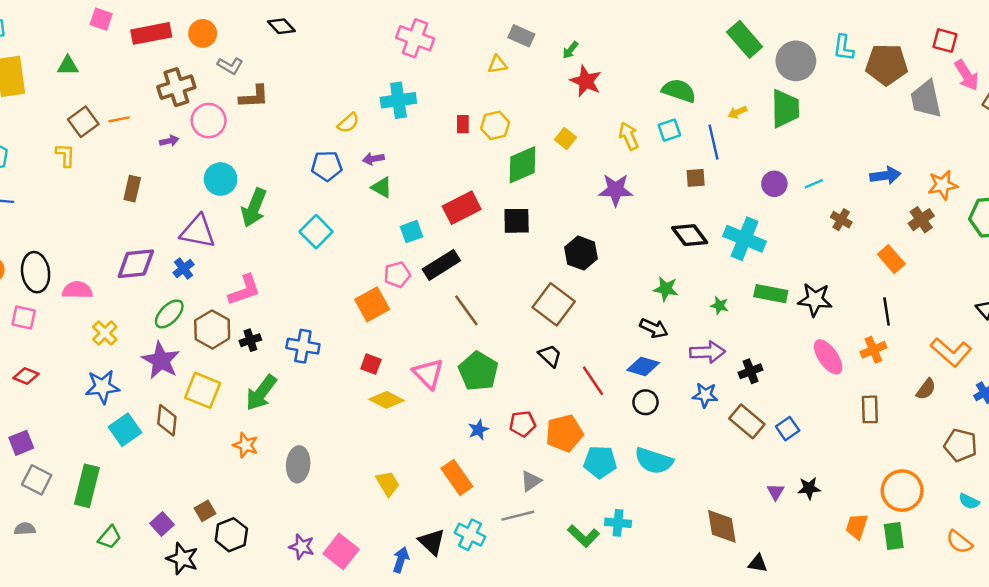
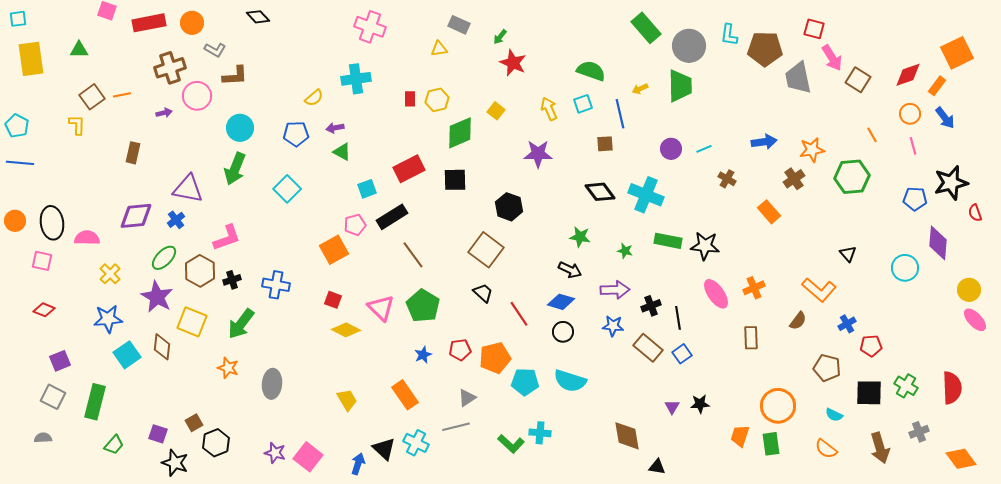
cyan circle: (221, 179) -> (240, 128), moved
black line: (887, 312) -> (678, 318), moved
purple square: (21, 443) -> (60, 361), moved
purple square: (162, 524) -> (158, 434), turned -30

